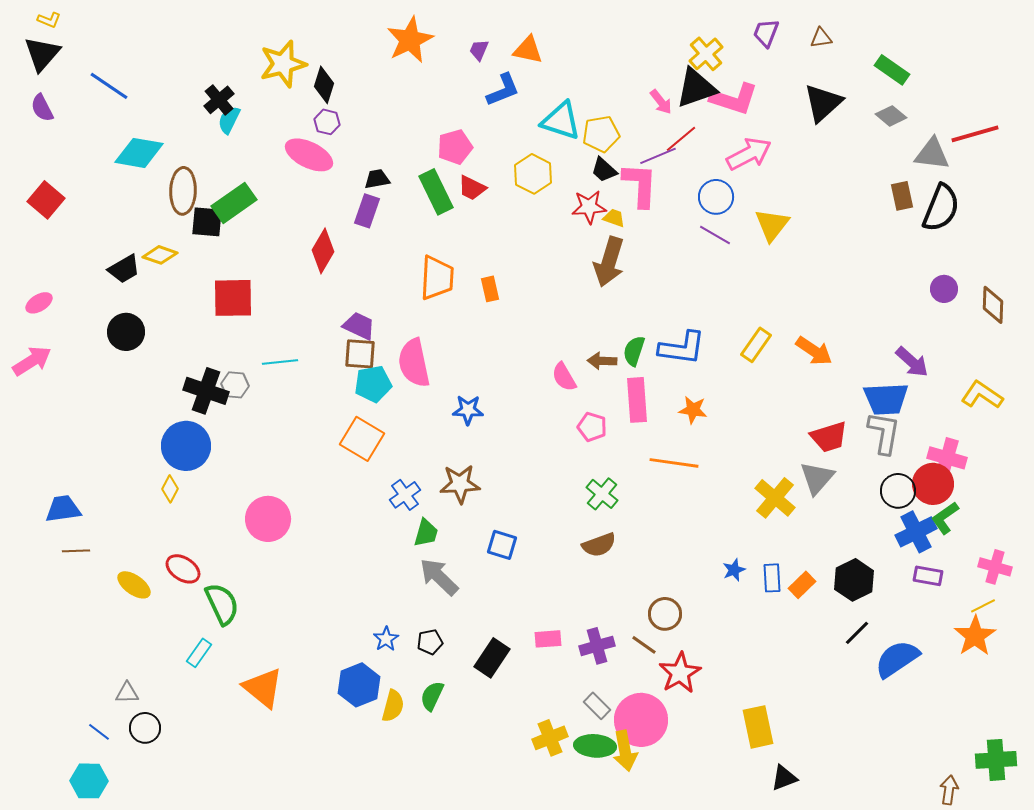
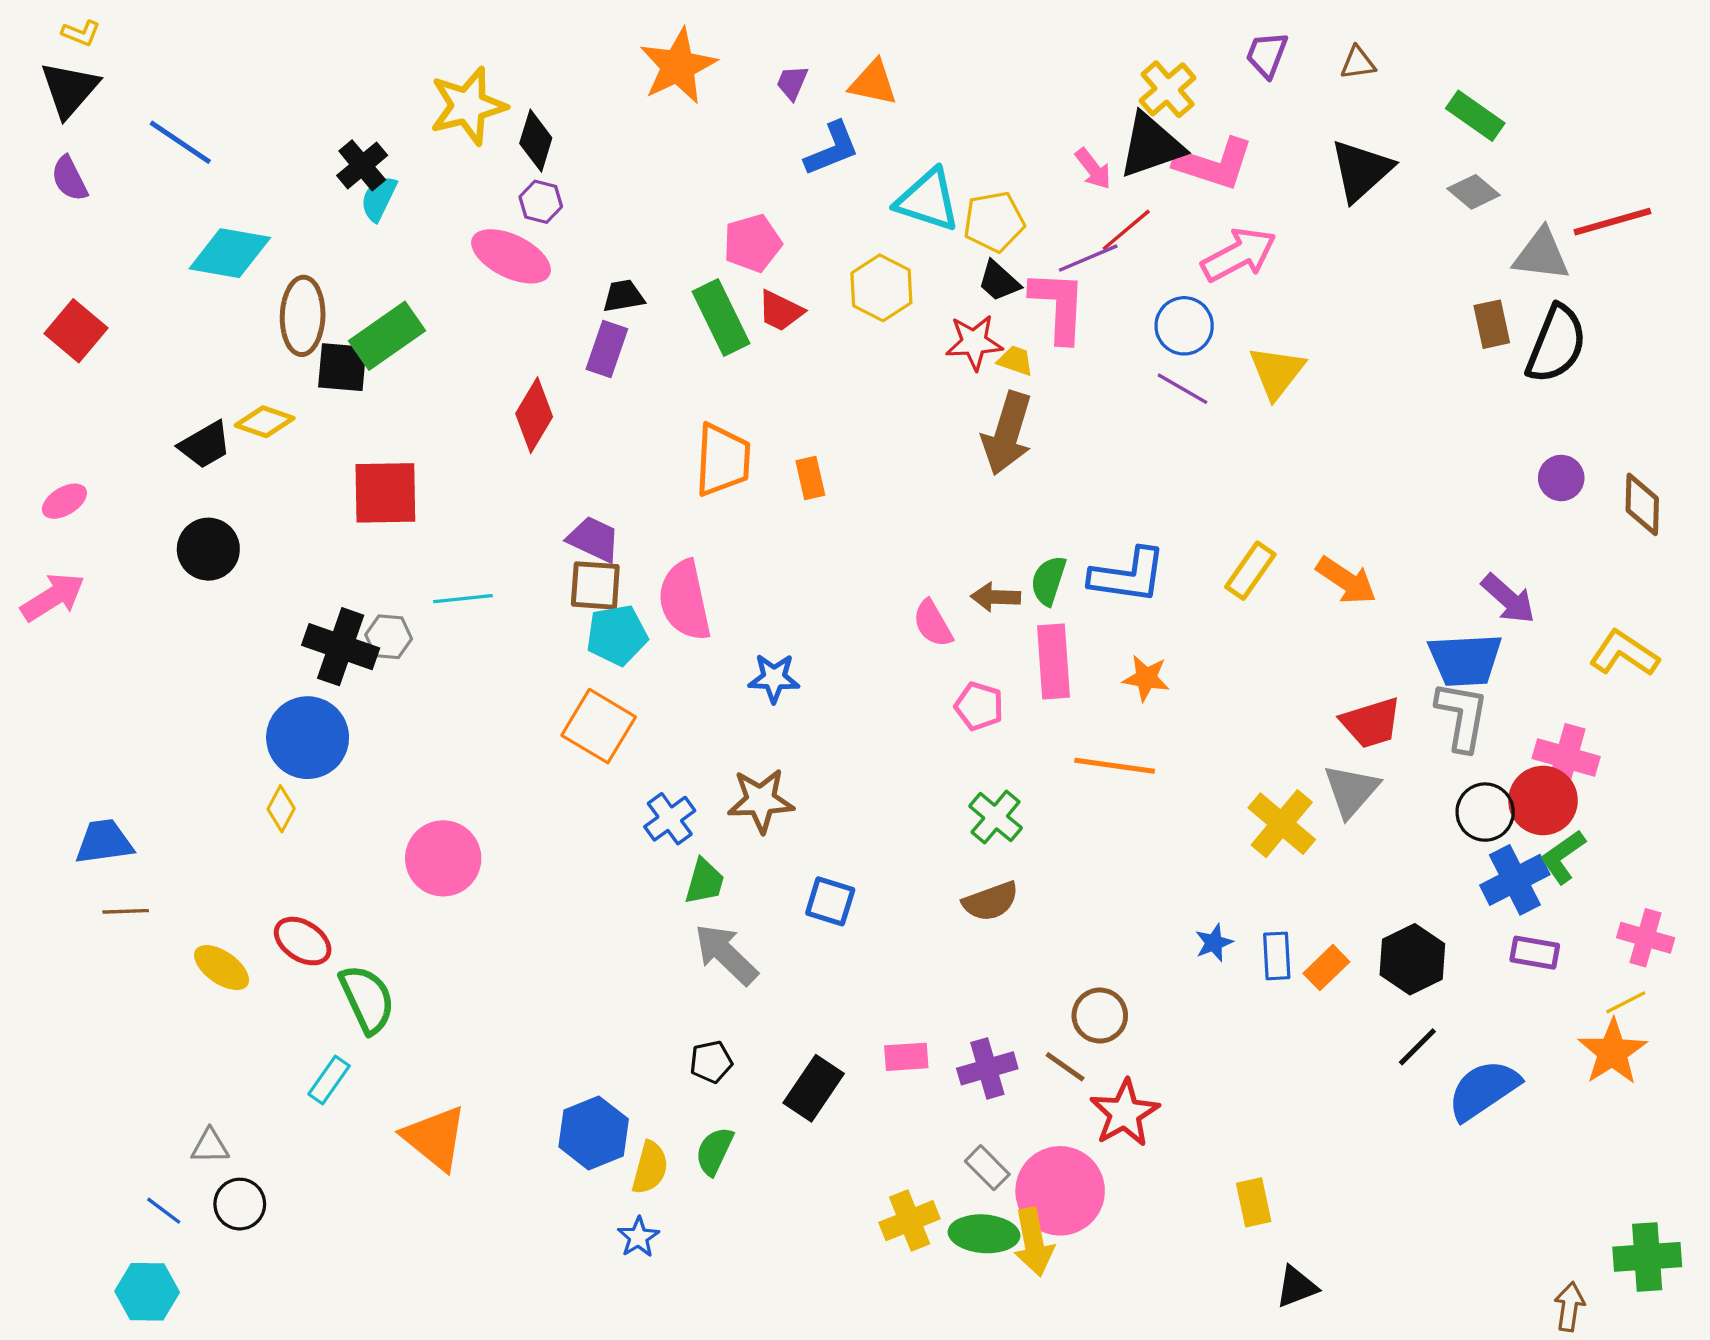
blue star: (386, 639) -> (638, 1237), moved
yellow rectangle: (758, 727) -> (1254, 1202), size x0.7

